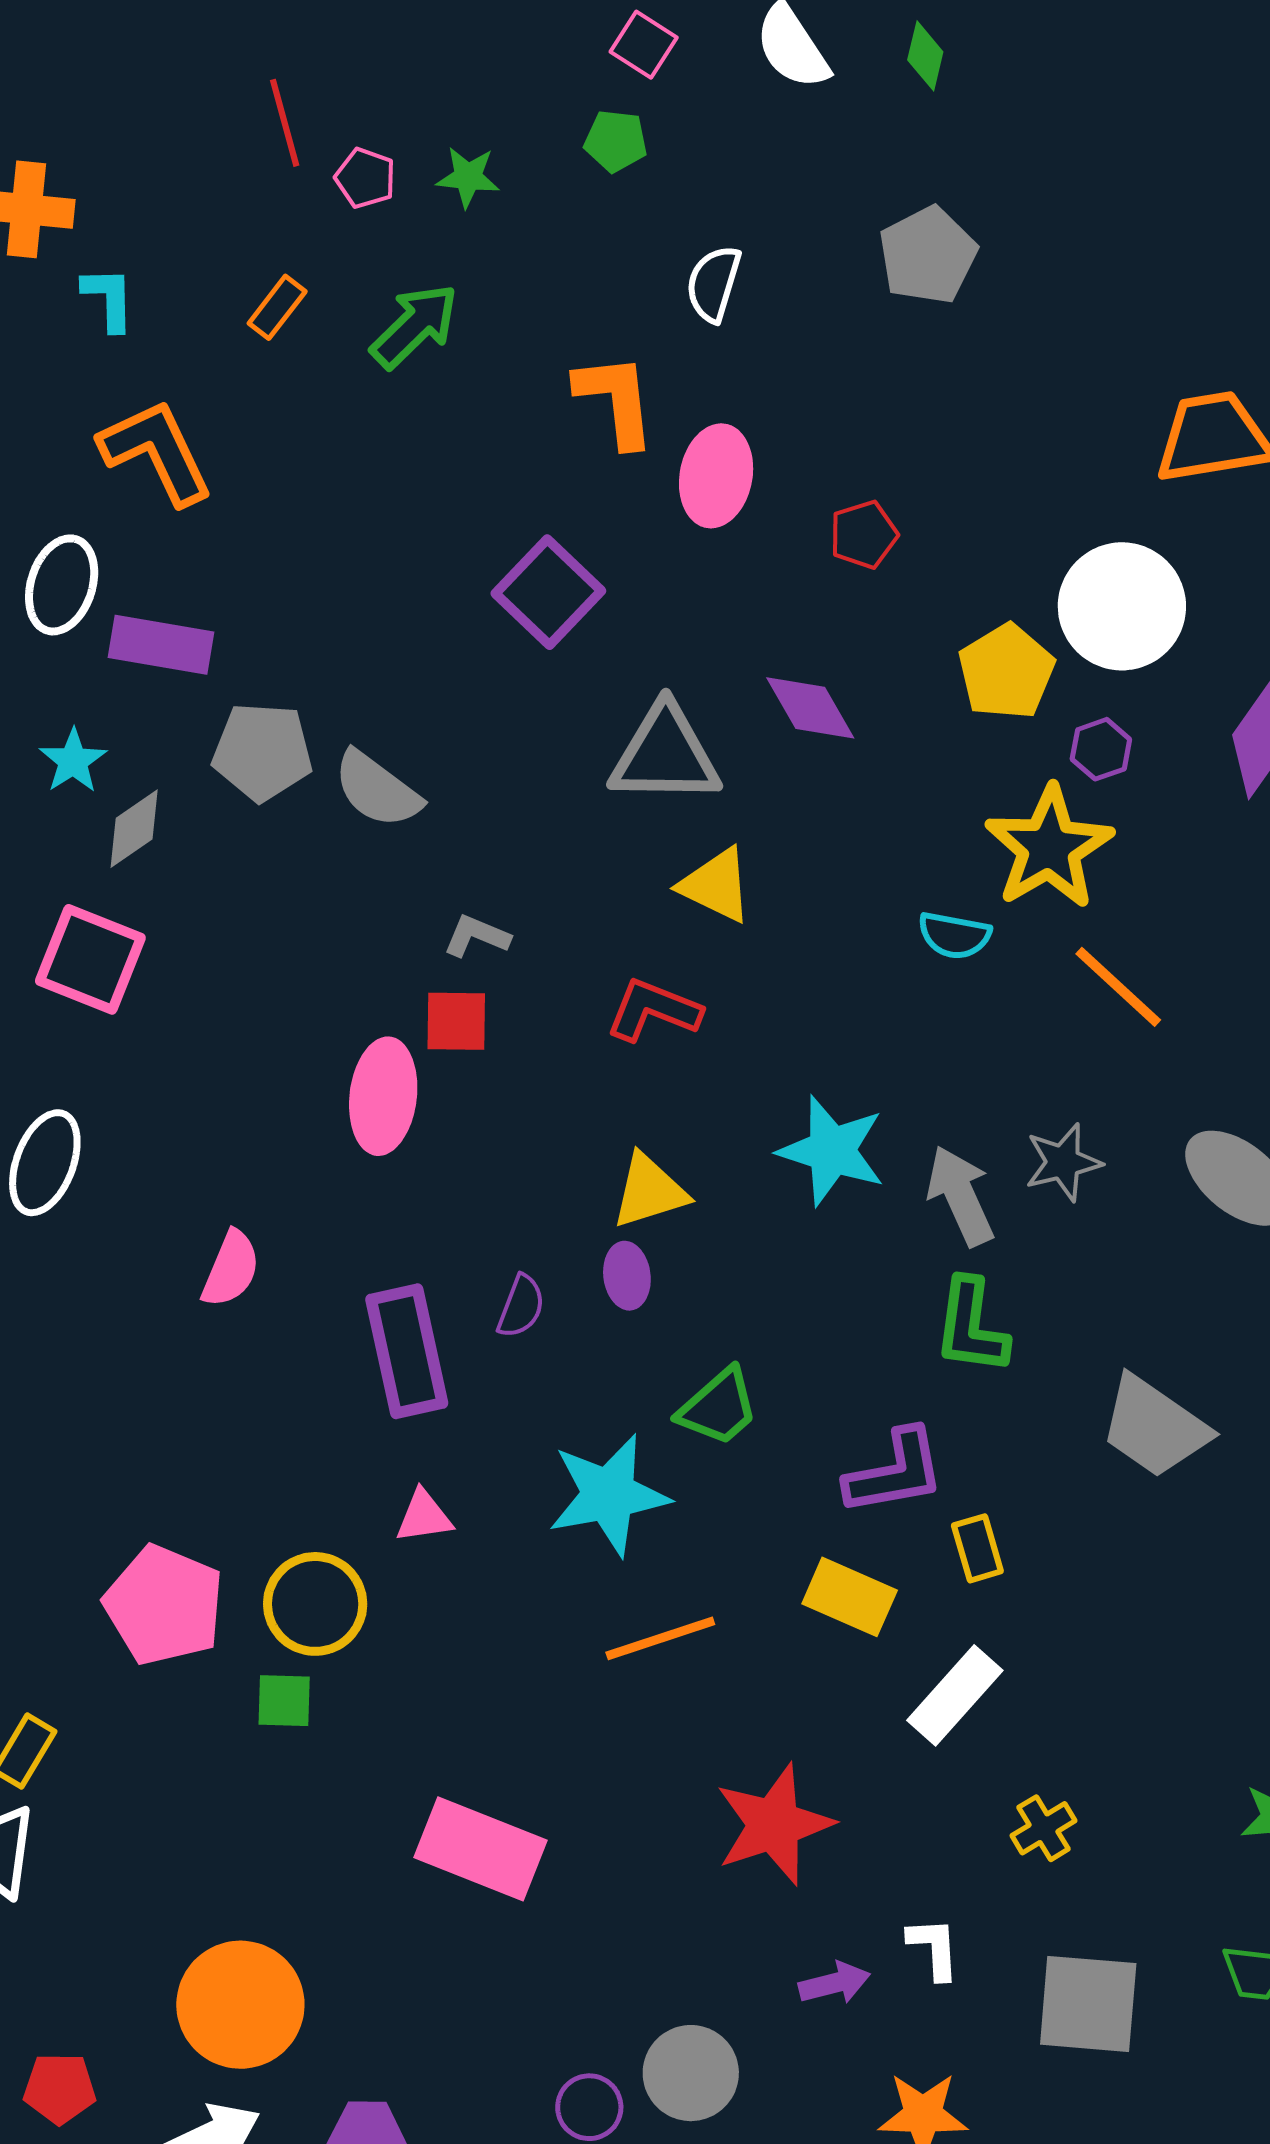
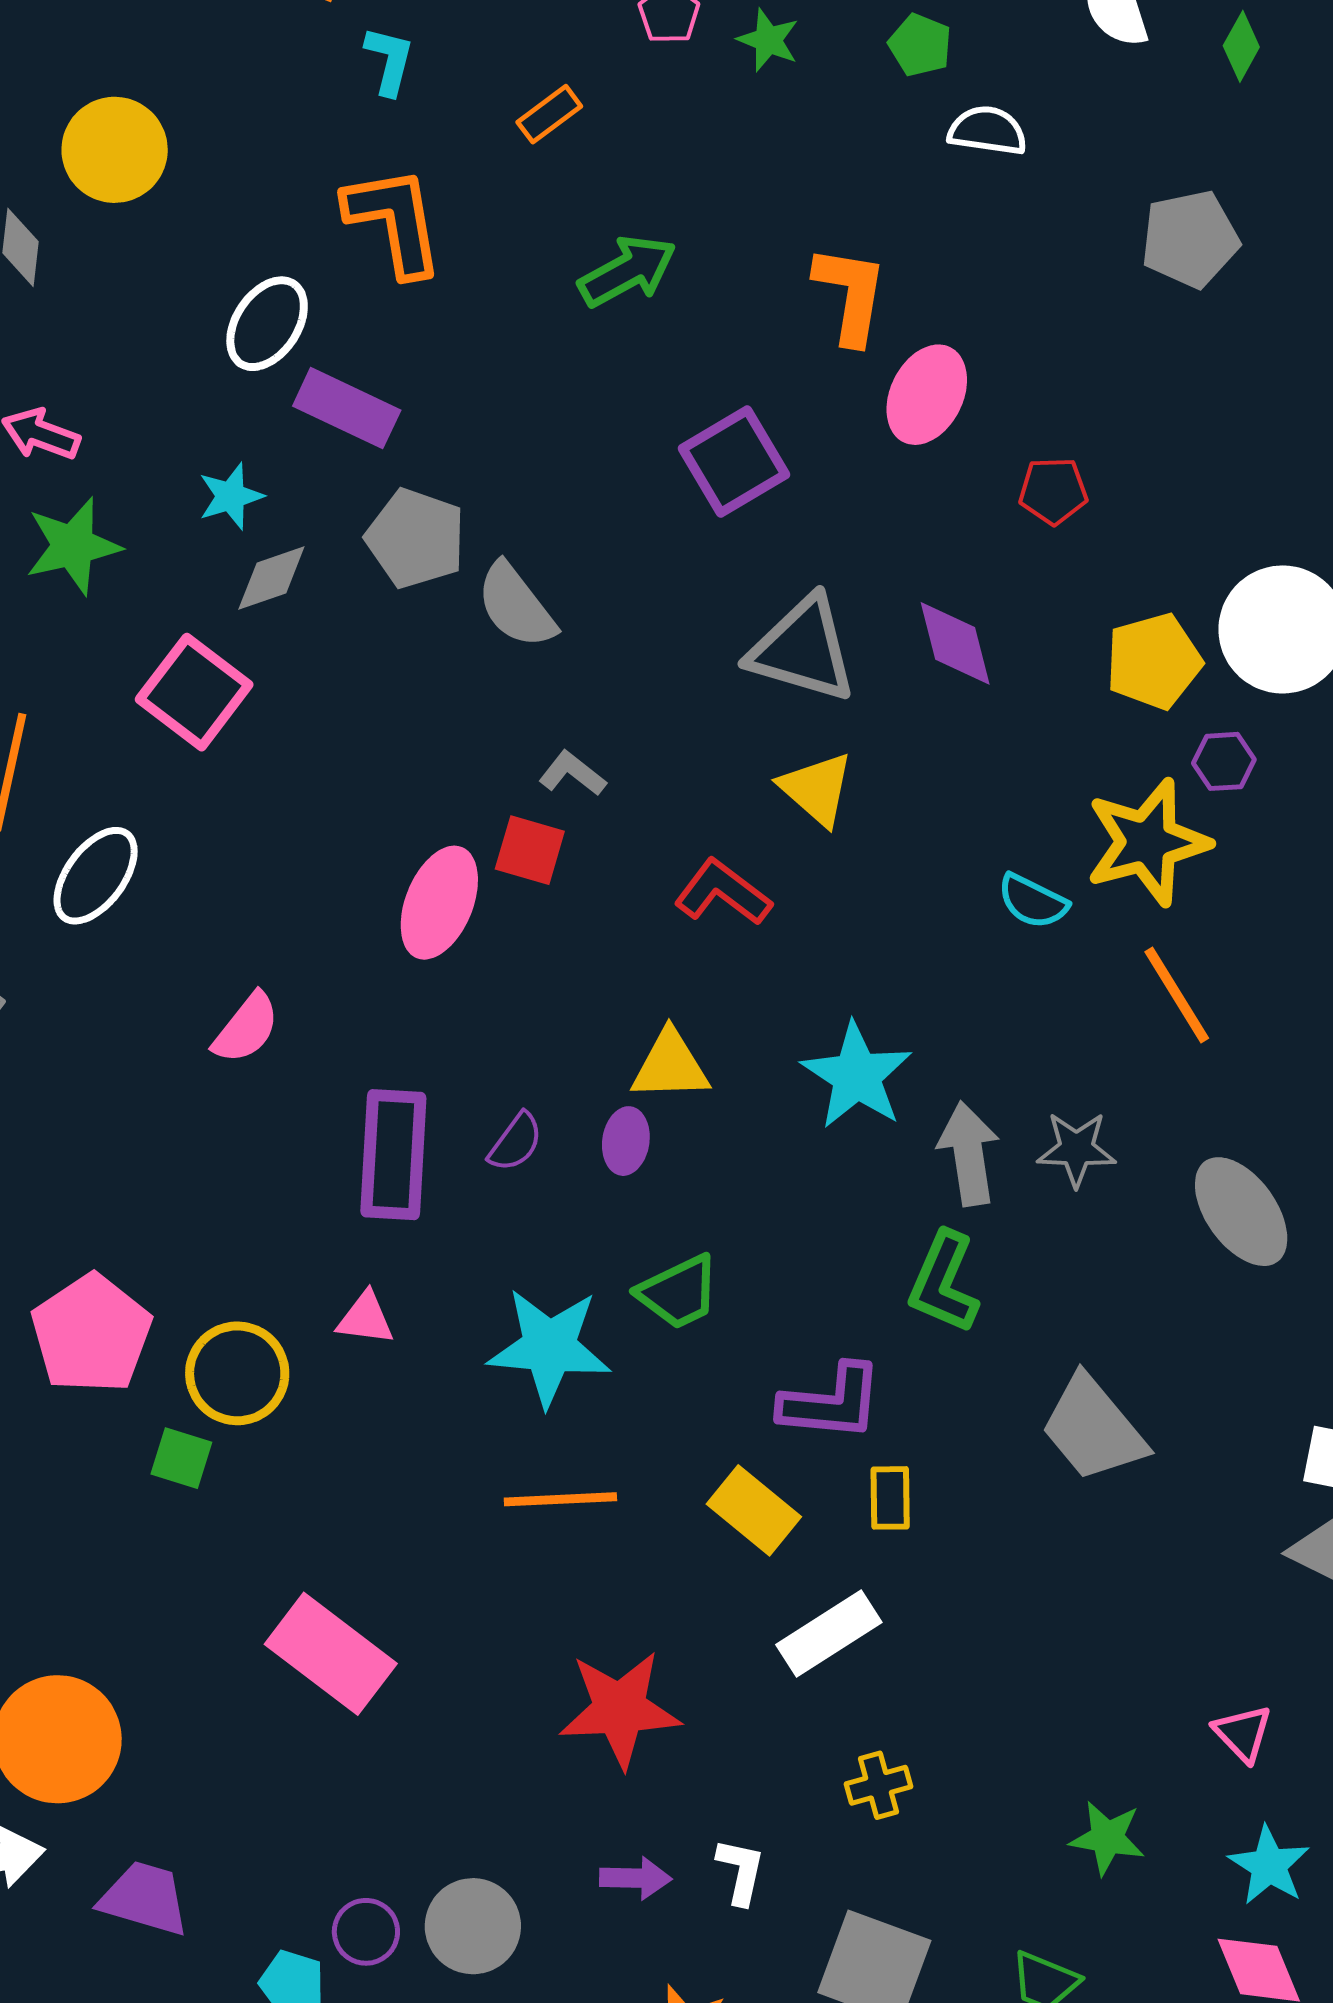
white semicircle: (714, 284) -> (987, 131), moved, turned 66
green arrow: (415, 326) -> (627, 271), moved

